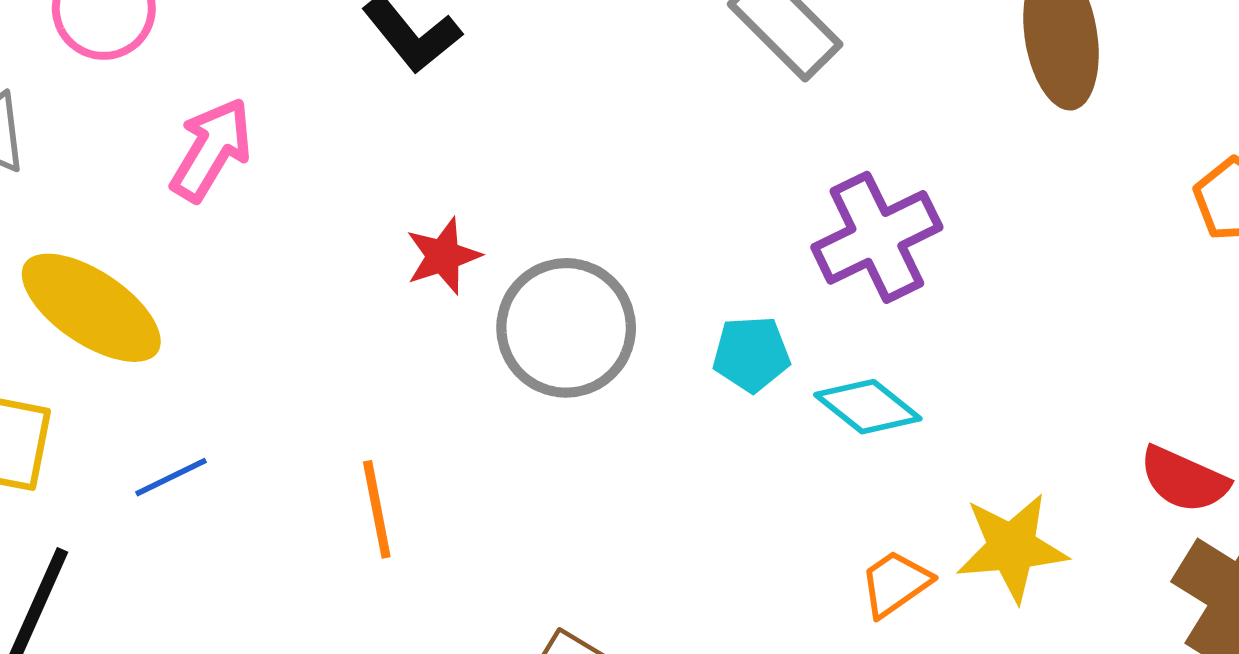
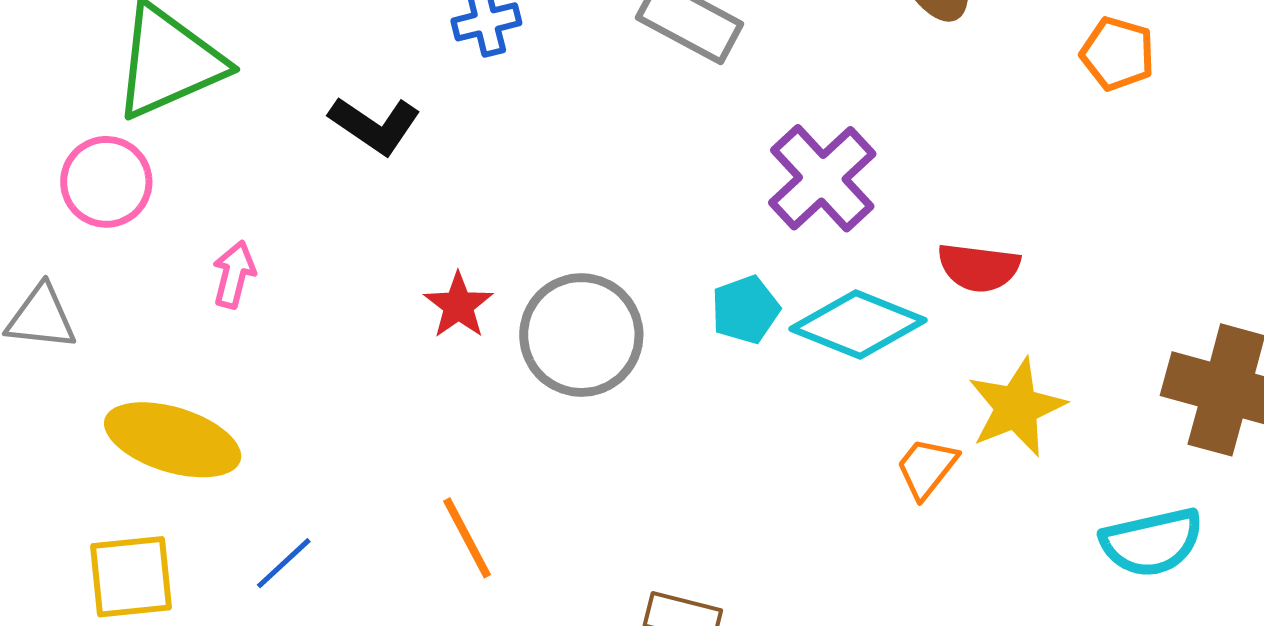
pink arrow: (211, 149) -> (234, 274), size x0.7
cyan diamond: (868, 407) -> (858, 325), size x1.4
red semicircle: (1184, 480) -> (979, 267), moved

